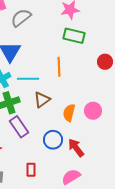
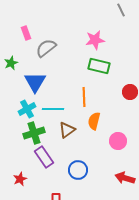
orange semicircle: (69, 113) -> (94, 121), moved
red arrow: (76, 148) -> (125, 178), moved, turned -36

